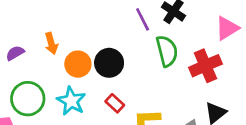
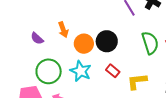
green semicircle: (167, 51) -> (150, 43), moved
purple semicircle: (15, 53) -> (37, 38), turned -104

